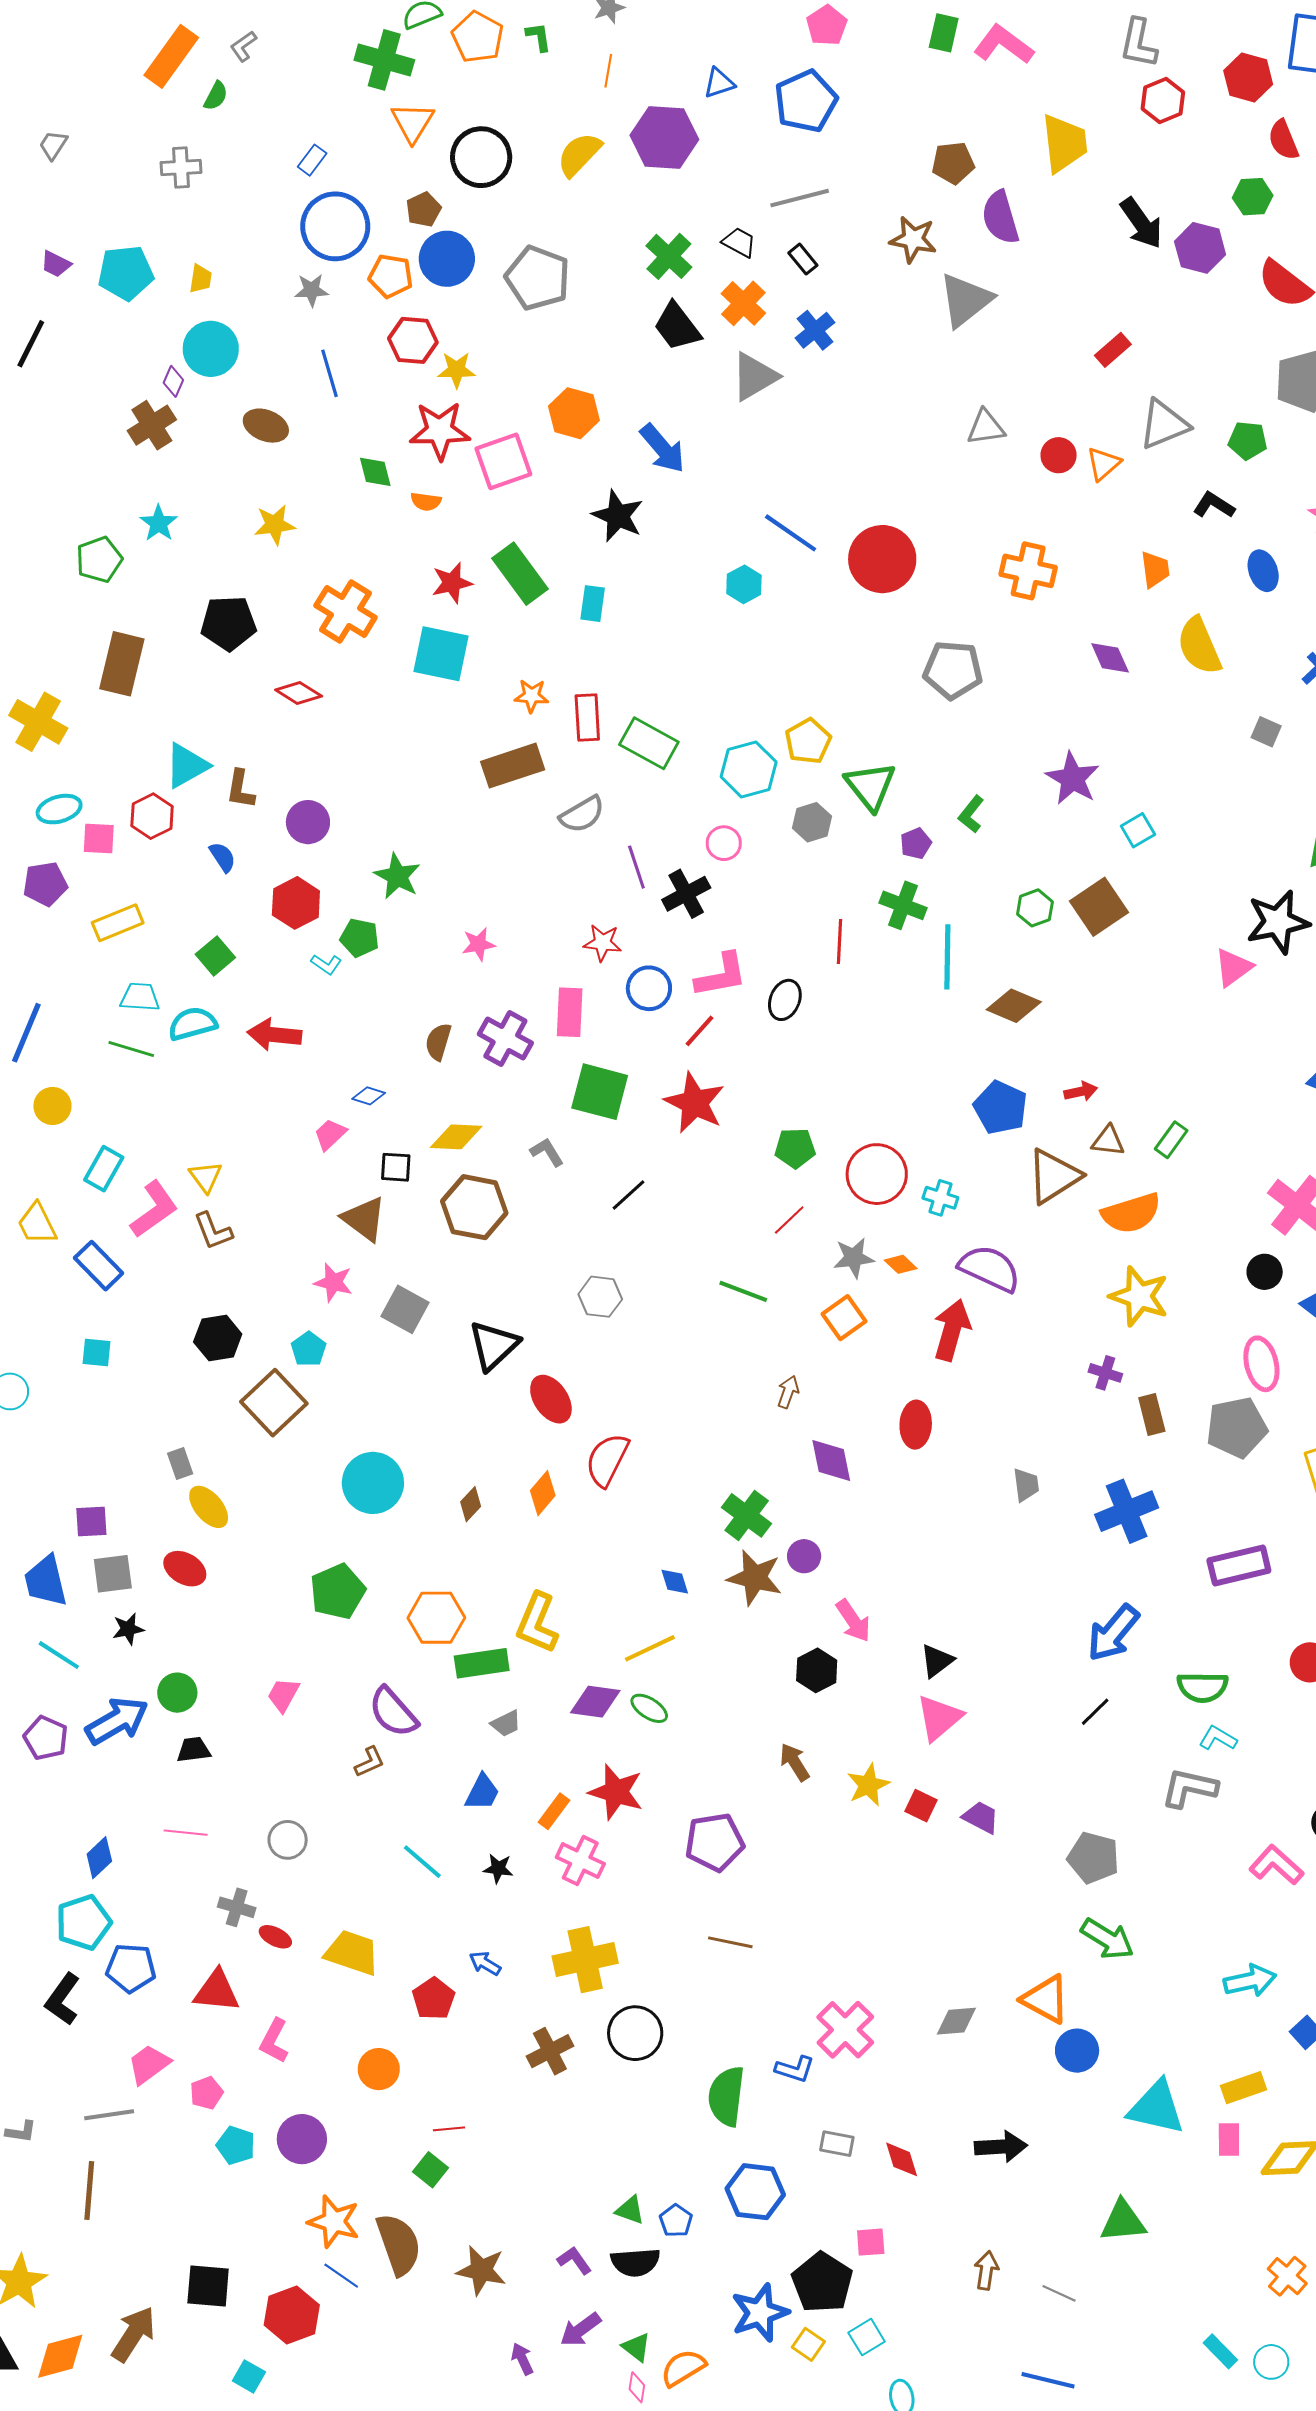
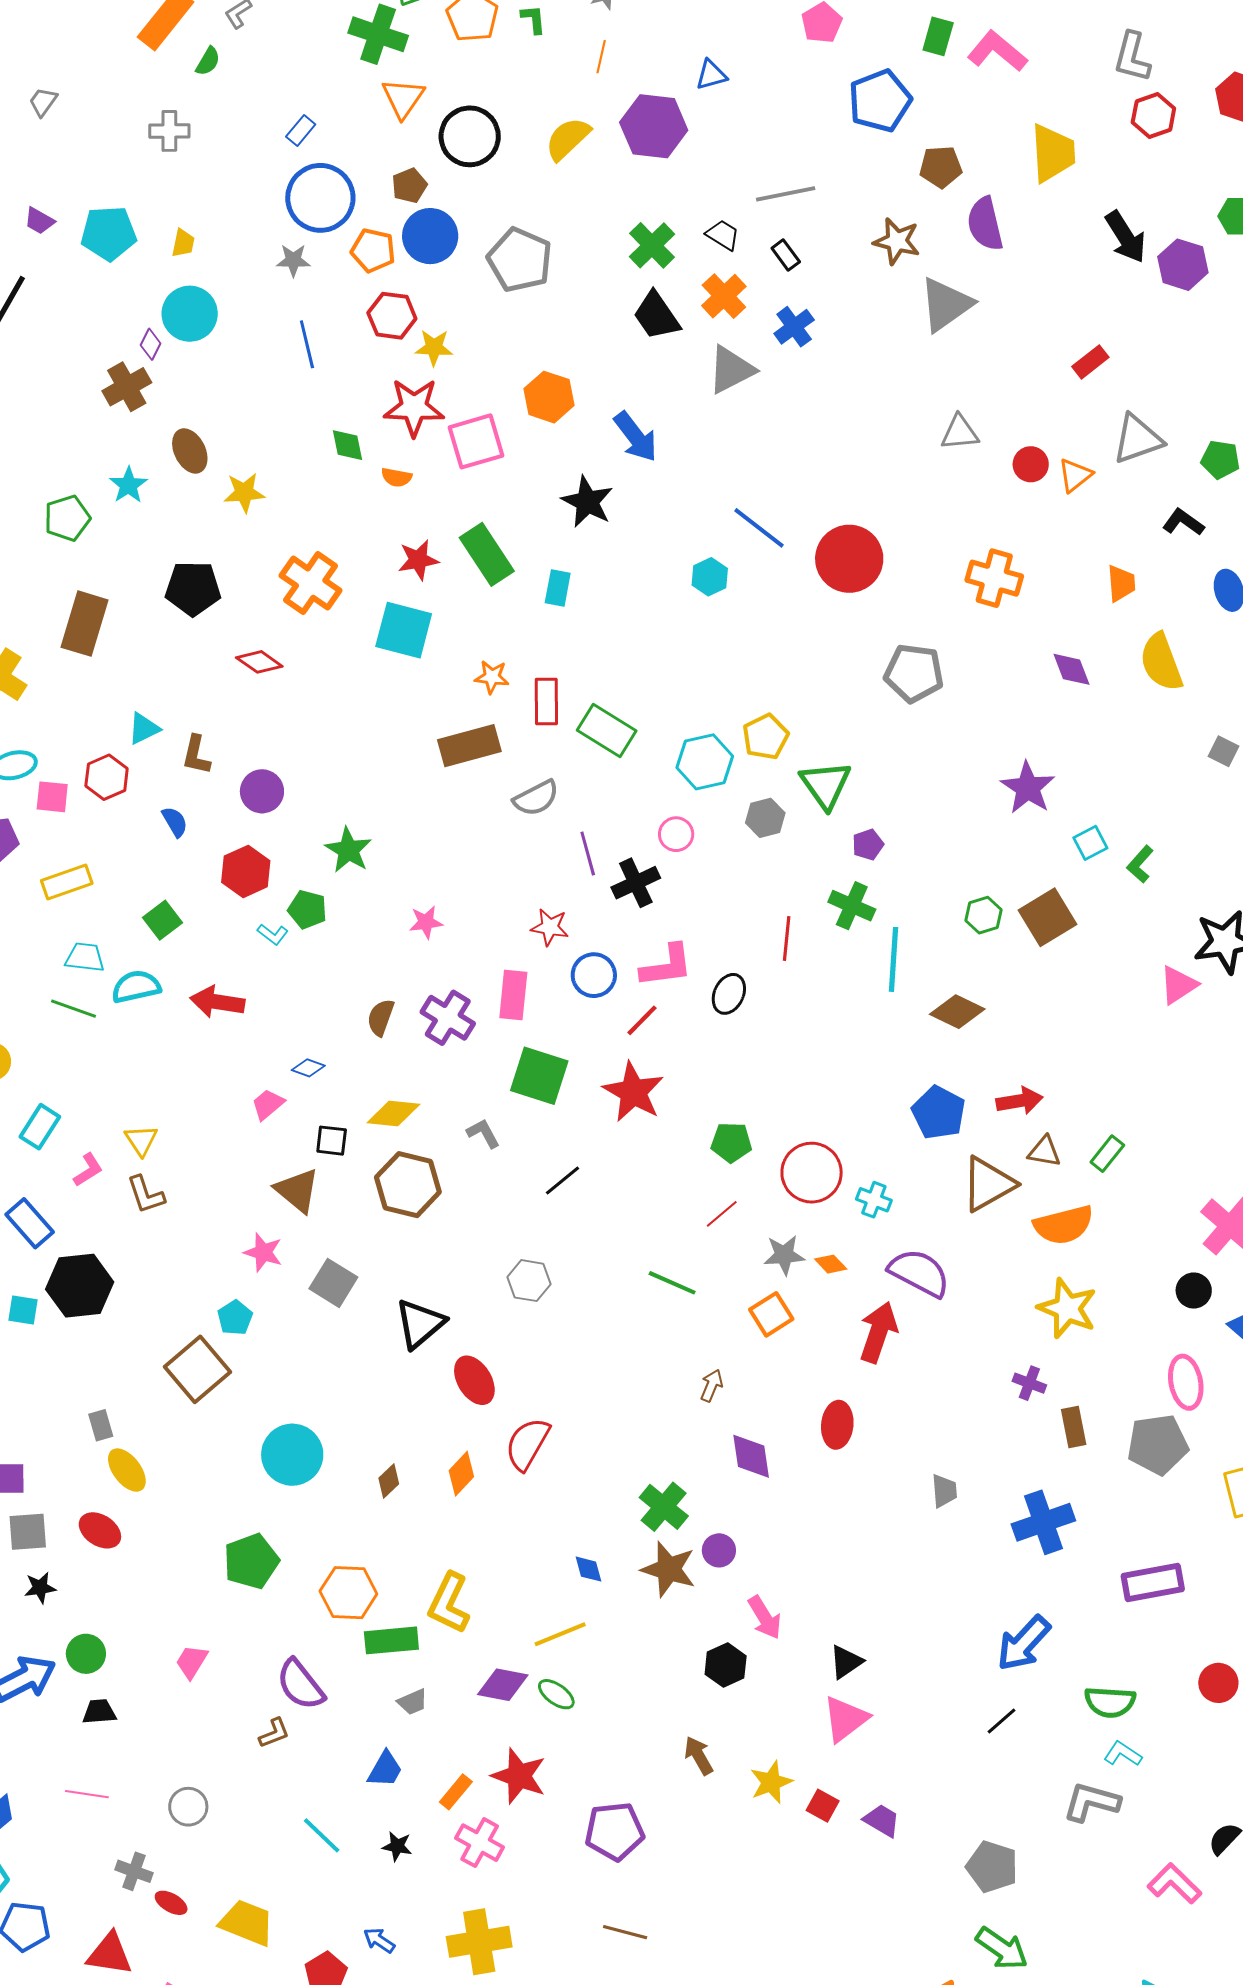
blue pentagon: (806, 101) -> (880, 101), moved
brown ellipse: (266, 426) -> (190, 451), moved, turned 39
cyan triangle: (187, 766) -> (144, 729), size x0.7
green L-shape: (971, 814) -> (1140, 864), moved
red arrow: (1081, 1092) -> (1020, 1101), size x1.4
pink L-shape: (154, 1209) -> (88, 1170), size x0.6
black hexagon: (218, 1338) -> (80, 1286), moved, size x1.4

